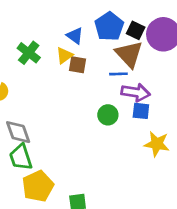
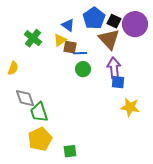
blue line: (118, 74) -> (80, 53), moved
purple arrow: (136, 92) -> (114, 68), turned -105
green circle: (108, 115) -> (83, 69), moved
green trapezoid: (21, 157) -> (39, 112), moved

